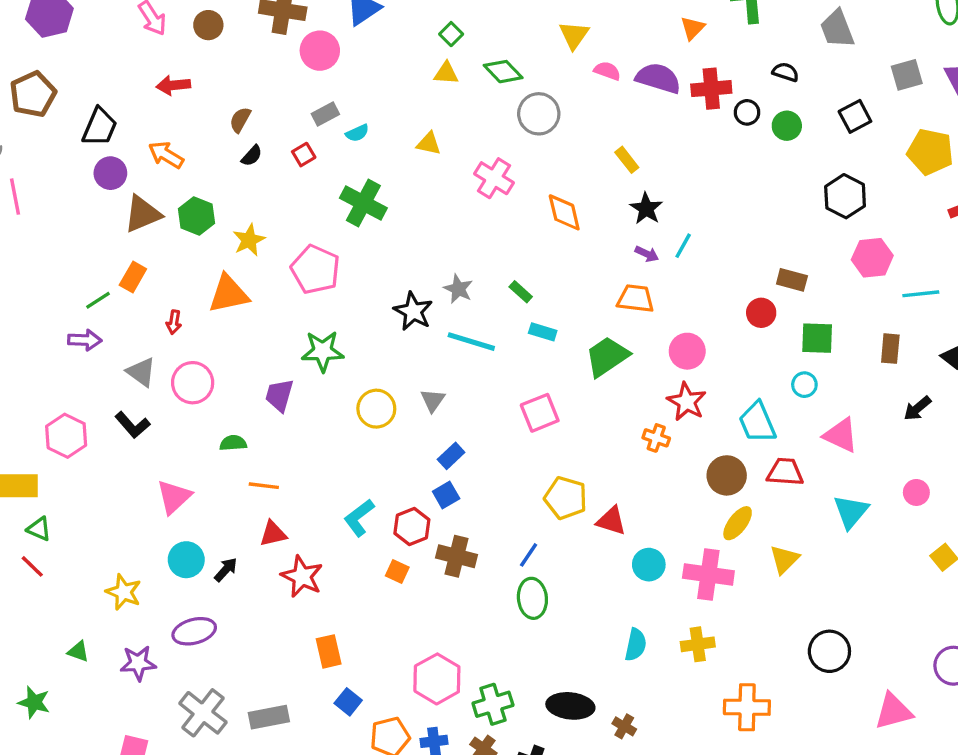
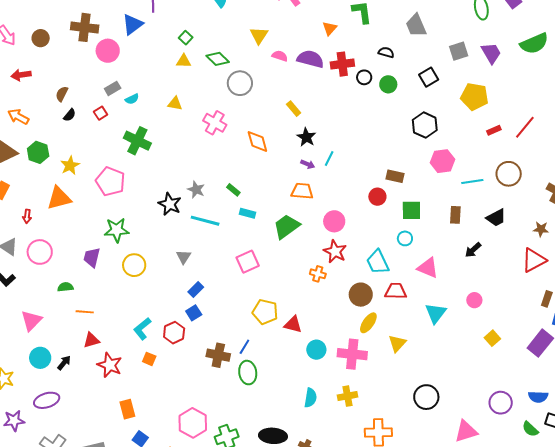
yellow circle: (376, 409) -> (134, 265), moved
brown cross: (456, 556) -> (218, 355), moved
orange square: (397, 571) -> (149, 359), moved

